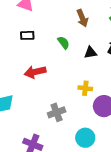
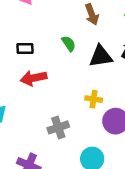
black rectangle: (27, 35) -> (25, 48), moved
black triangle: (90, 53) -> (101, 56), size x1.5

